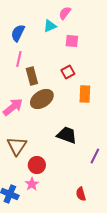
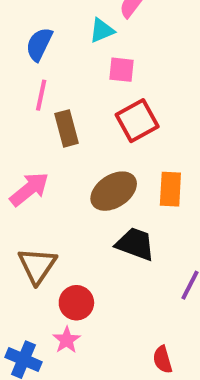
pink square: (72, 41) -> (121, 70), moved
red square: (68, 72) -> (137, 121), size x1.5
orange rectangle: (85, 94) -> (170, 189), moved
brown ellipse: (42, 99) -> (114, 191), moved

